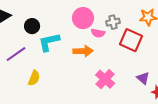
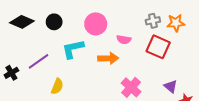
pink circle: (83, 18) -> (96, 24), moved
gray cross: (113, 22) -> (153, 21), moved
black circle: (32, 26) -> (54, 22), moved

